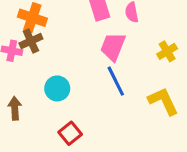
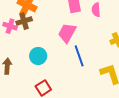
pink trapezoid: (113, 47) -> (67, 33), moved

